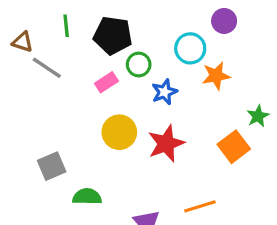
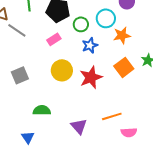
green circle: (139, 64) -> (81, 24), moved
orange square: (234, 147) -> (124, 67), moved
gray square: (52, 166) -> (20, 75), moved

